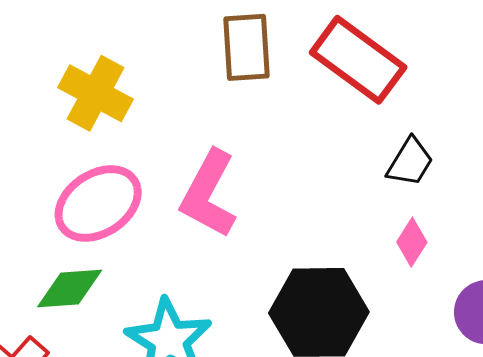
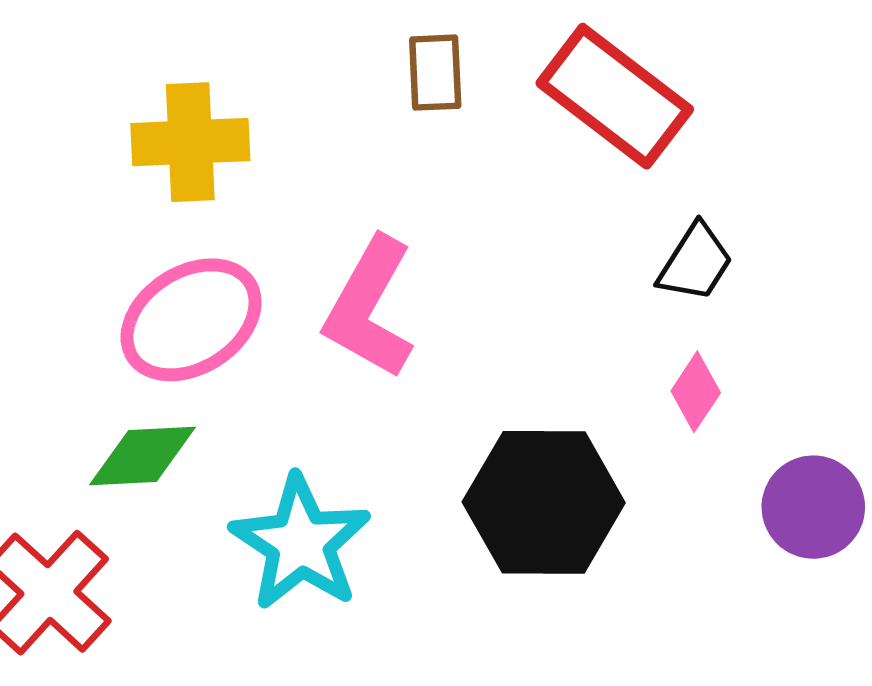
brown rectangle: (247, 47) -> (435, 73), size x0.7
yellow cross: (96, 93) -> (190, 142), turned -32

